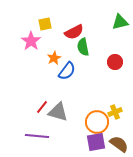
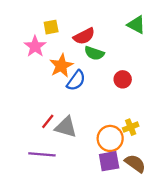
green triangle: (120, 22) -> (136, 25), turned 42
green semicircle: (83, 47) -> (94, 53), turned -60
orange star: (54, 58) -> (61, 66), size x1.5
red circle: (115, 62) -> (123, 79), moved

